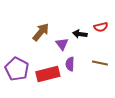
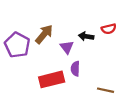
brown line: (100, 63) -> (105, 90), moved
purple pentagon: (17, 69) -> (17, 45), moved

